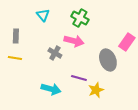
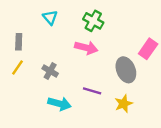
gray cross: (55, 53) -> (50, 71), moved
yellow line: (15, 58) -> (17, 67), turned -64
yellow star: (96, 90) -> (124, 104), moved

